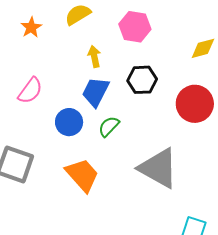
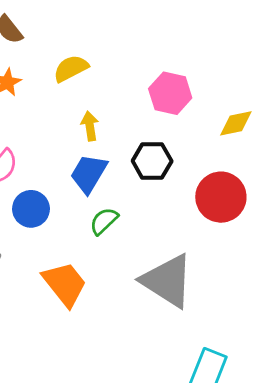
pink hexagon: (135, 27) -> (170, 93), moved
blue circle: (69, 122) -> (31, 209), moved

